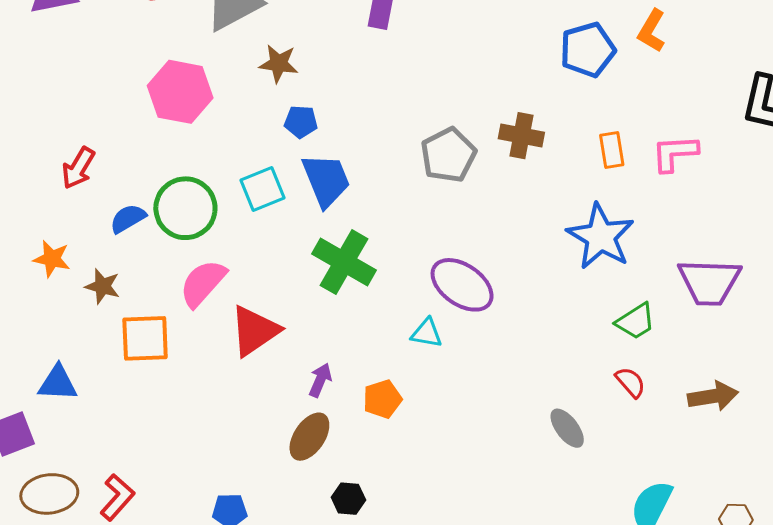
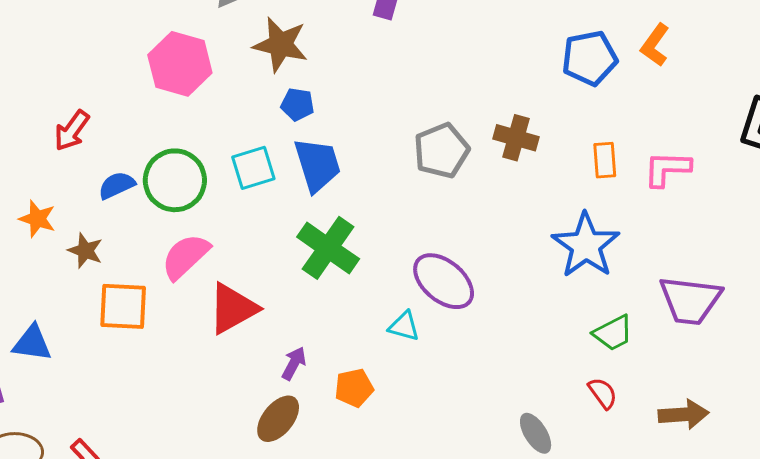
brown star: (279, 64) -> (281, 45), size x1.4

